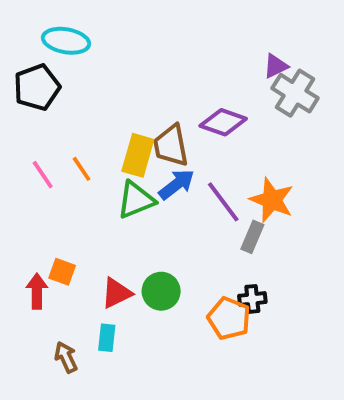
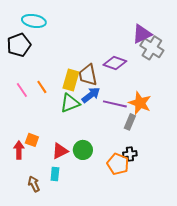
purple triangle: (276, 66) -> (142, 34), size x1.5
purple line: (223, 202) -> (115, 104), turned -40

